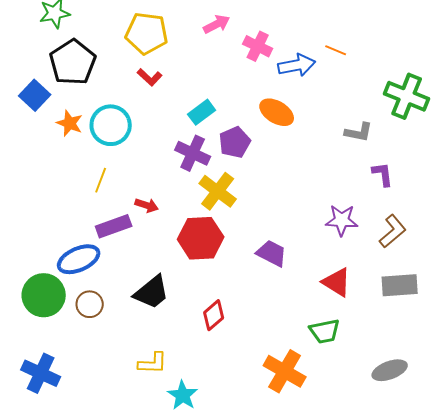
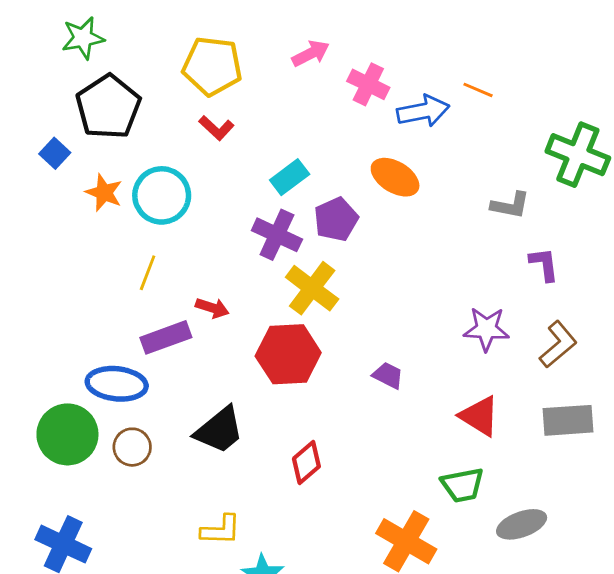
blue square: (35, 95) -> (55, 153), size x0.7
purple trapezoid: (272, 253) -> (388, 375), size x0.7
blue ellipse: (79, 259) -> (117, 384), turned 30
gray ellipse: (390, 370) -> (522, 524), moved

